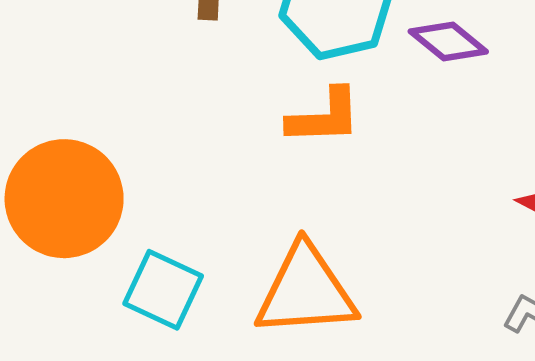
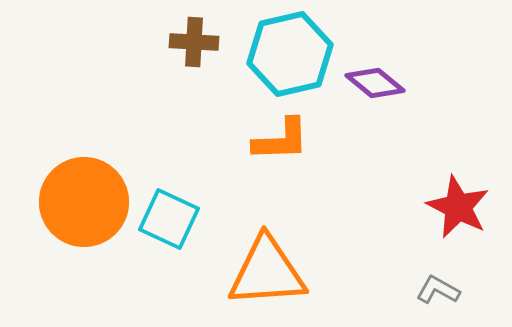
cyan square: (163, 290) -> (169, 219), moved

